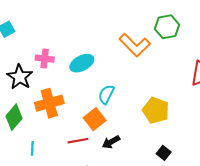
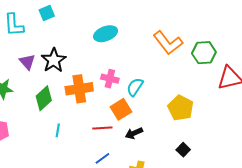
green hexagon: (167, 27) -> (204, 53), moved
pink cross: (45, 59) -> (110, 79), moved
cyan ellipse: (82, 63) -> (106, 34), moved

